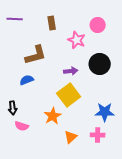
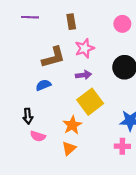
pink star: (77, 40) -> (85, 48), moved, turned 30
purple arrow: (71, 71) -> (83, 75), moved
orange triangle: (71, 137) -> (69, 148), moved

